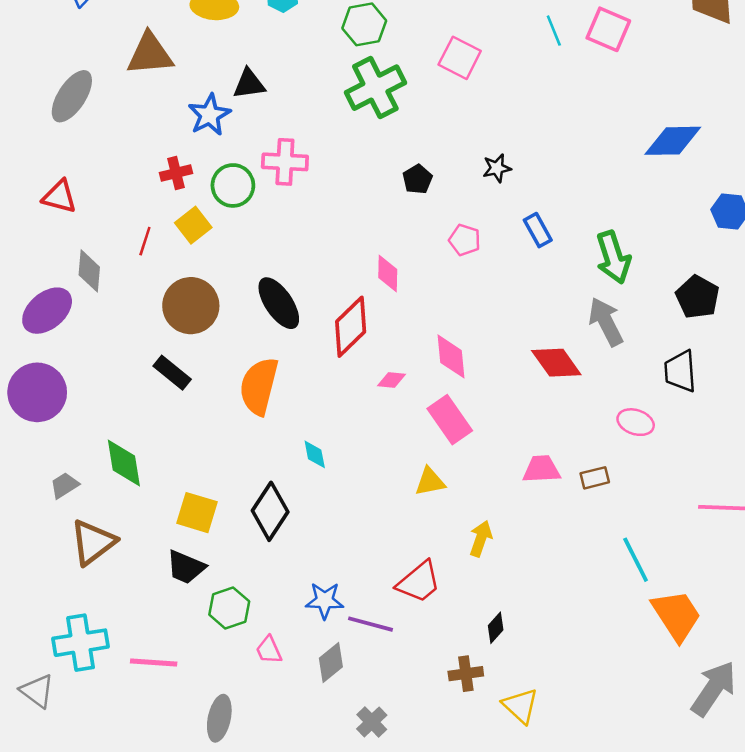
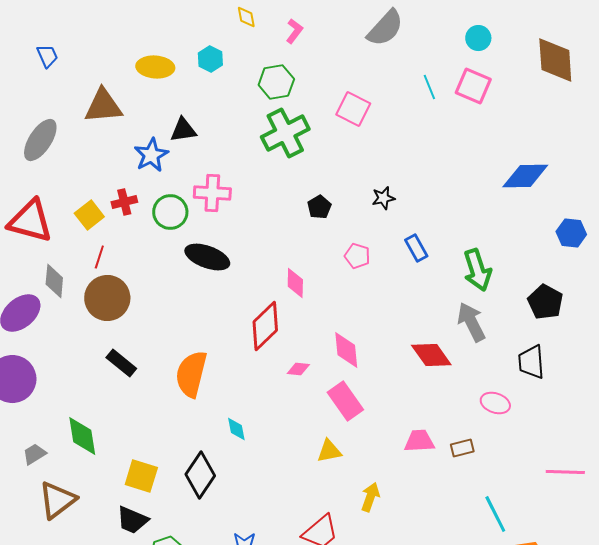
red triangle: (59, 197) -> (30, 221), size x1.6
yellow square: (193, 225) -> (89, 215), moved
black ellipse: (279, 303) -> (207, 257), moved, turned -36
brown circle: (191, 306) -> (107, 298), moved

